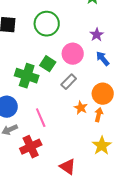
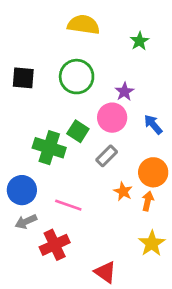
purple star: (97, 35) -> (124, 92), moved
pink line: (41, 118) -> (68, 205), turned -48

